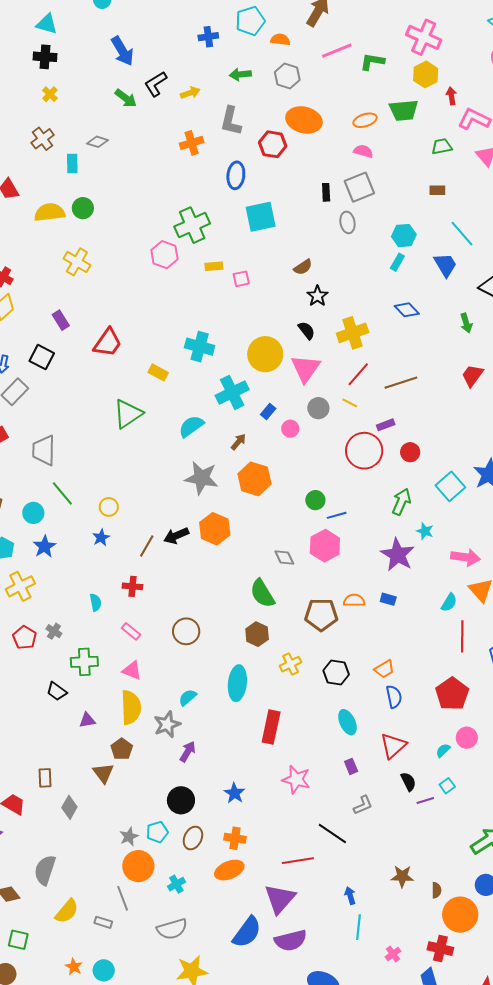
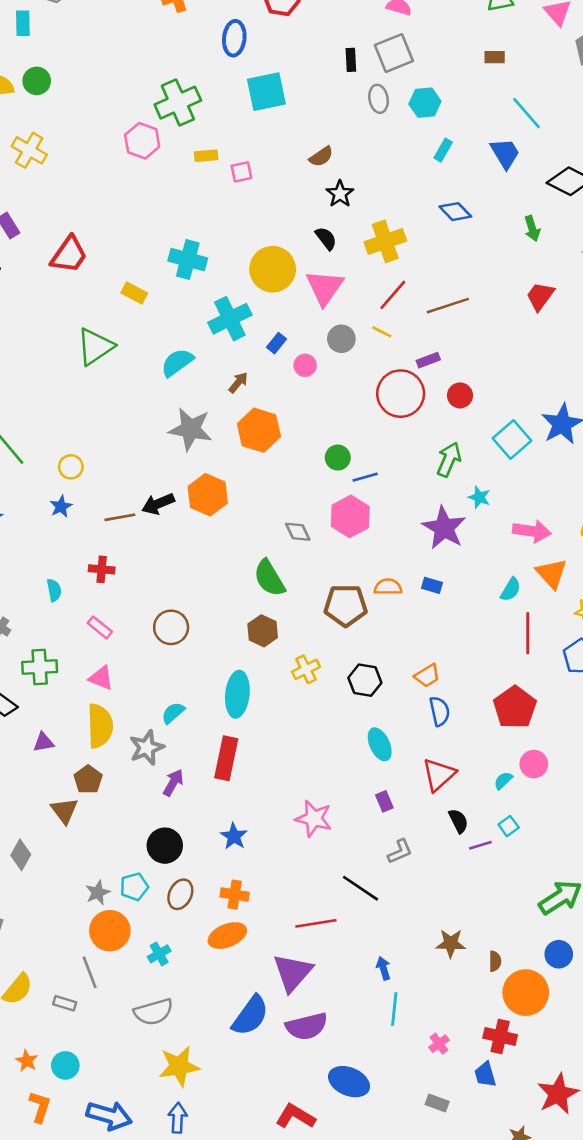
cyan hexagon: (404, 236) -> (425, 103), moved
brown line: (147, 546) -> (120, 517), turned 50
red rectangle: (271, 727) -> (226, 758), moved

